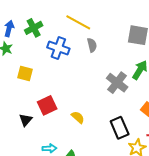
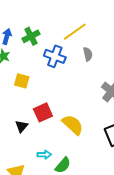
yellow line: (78, 22) -> (75, 32), turned -65
yellow semicircle: (78, 117) -> (73, 125), size x1.6

